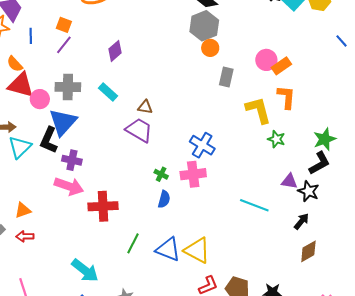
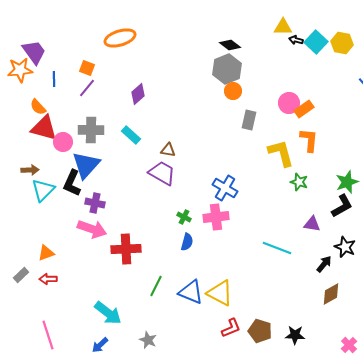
black star: (308, 191) -> (345, 247), moved

